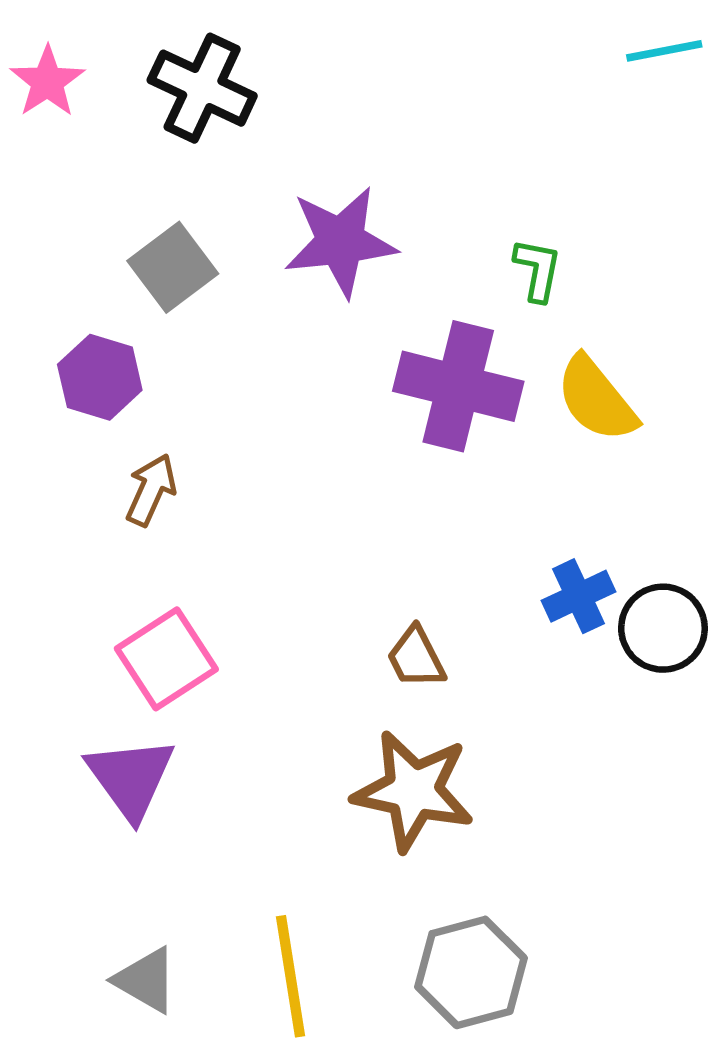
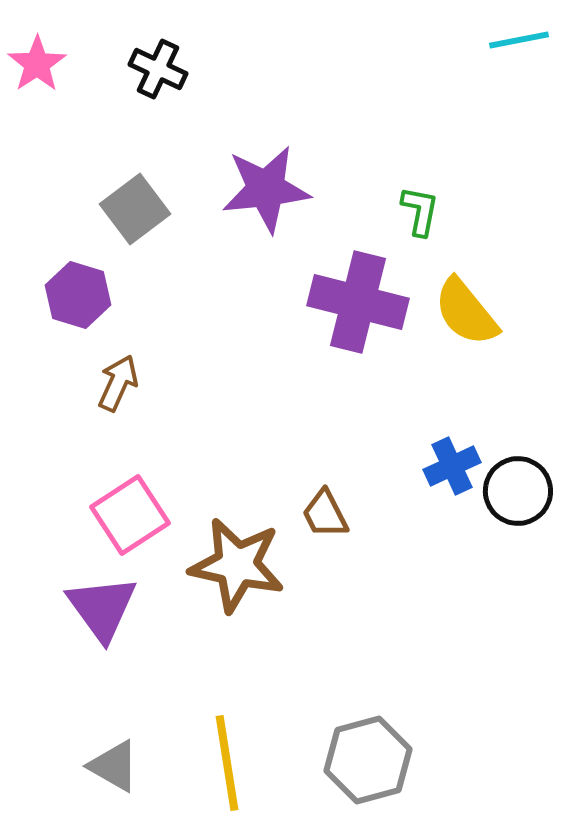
black cross: (202, 88) -> (158, 69), size x0.7
brown star: (413, 791) -> (237, 565), moved

